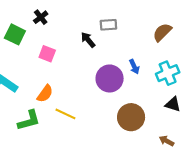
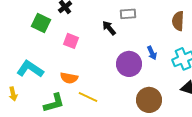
brown semicircle: (162, 32) -> (178, 21), turned -42
orange semicircle: (45, 94) -> (69, 78), turned 66

